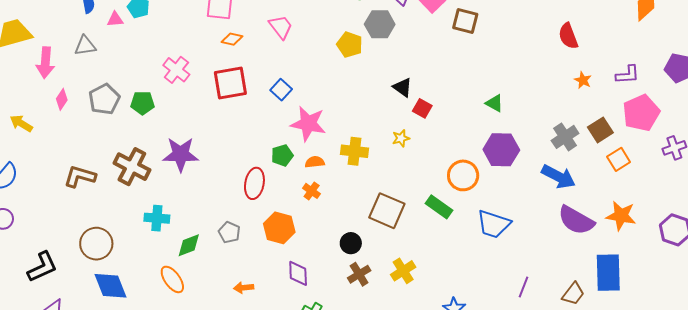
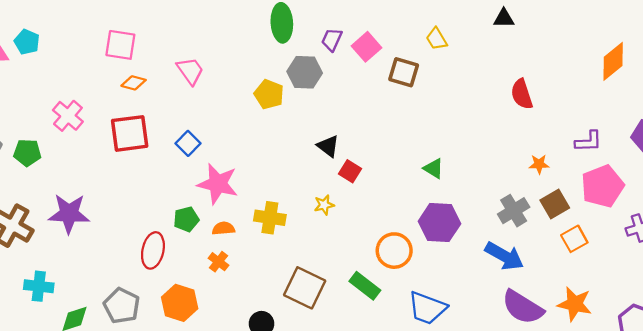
orange star: (583, 80) -> (539, 164), moved, turned -30
gray pentagon: (229, 232) -> (122, 306), size x1.4

